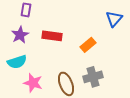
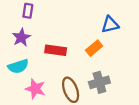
blue triangle: (114, 19) -> (110, 25), moved, turned 36
red rectangle: (52, 36) -> (56, 50), moved

